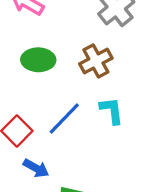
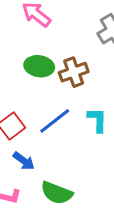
brown cross: (96, 61) -> (74, 72), moved

